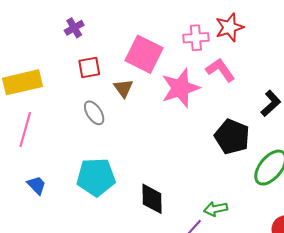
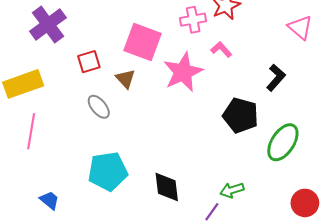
purple cross: (74, 28) -> (48, 24), moved, size x1.8
pink L-shape: (220, 70) -> (221, 49), size x0.7
blue trapezoid: (36, 185) -> (50, 200), moved

